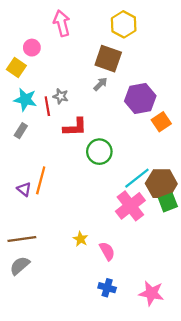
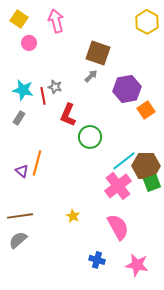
yellow hexagon: (124, 24) -> (147, 22), moved
yellow square: (16, 67) -> (19, 19), moved
red L-shape: (75, 127) -> (68, 115), turned 115
pink semicircle: (107, 251) -> (118, 227), moved, size x1.5

